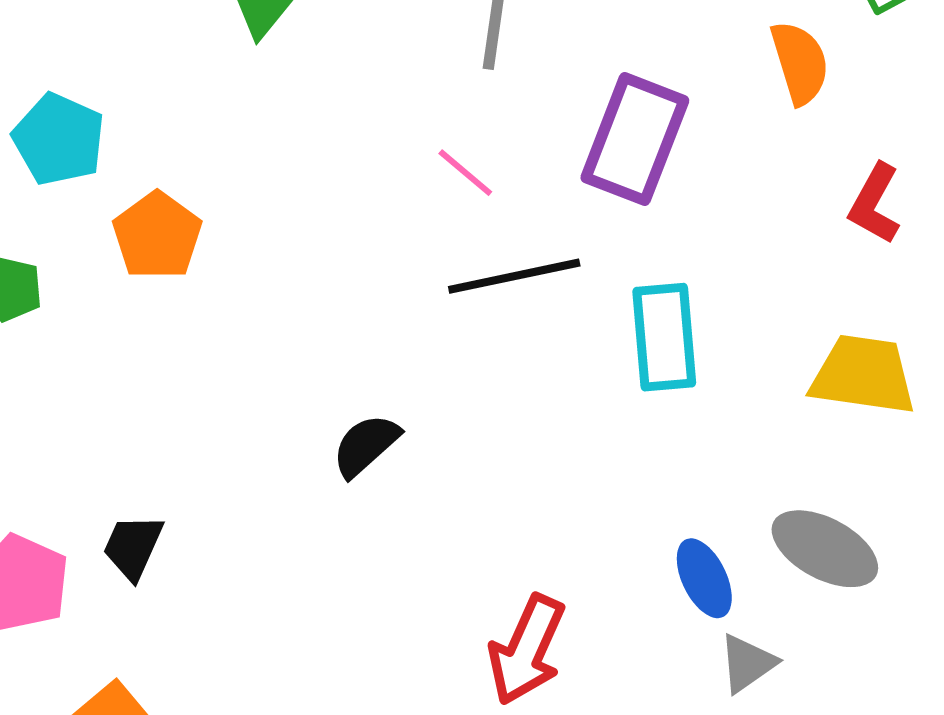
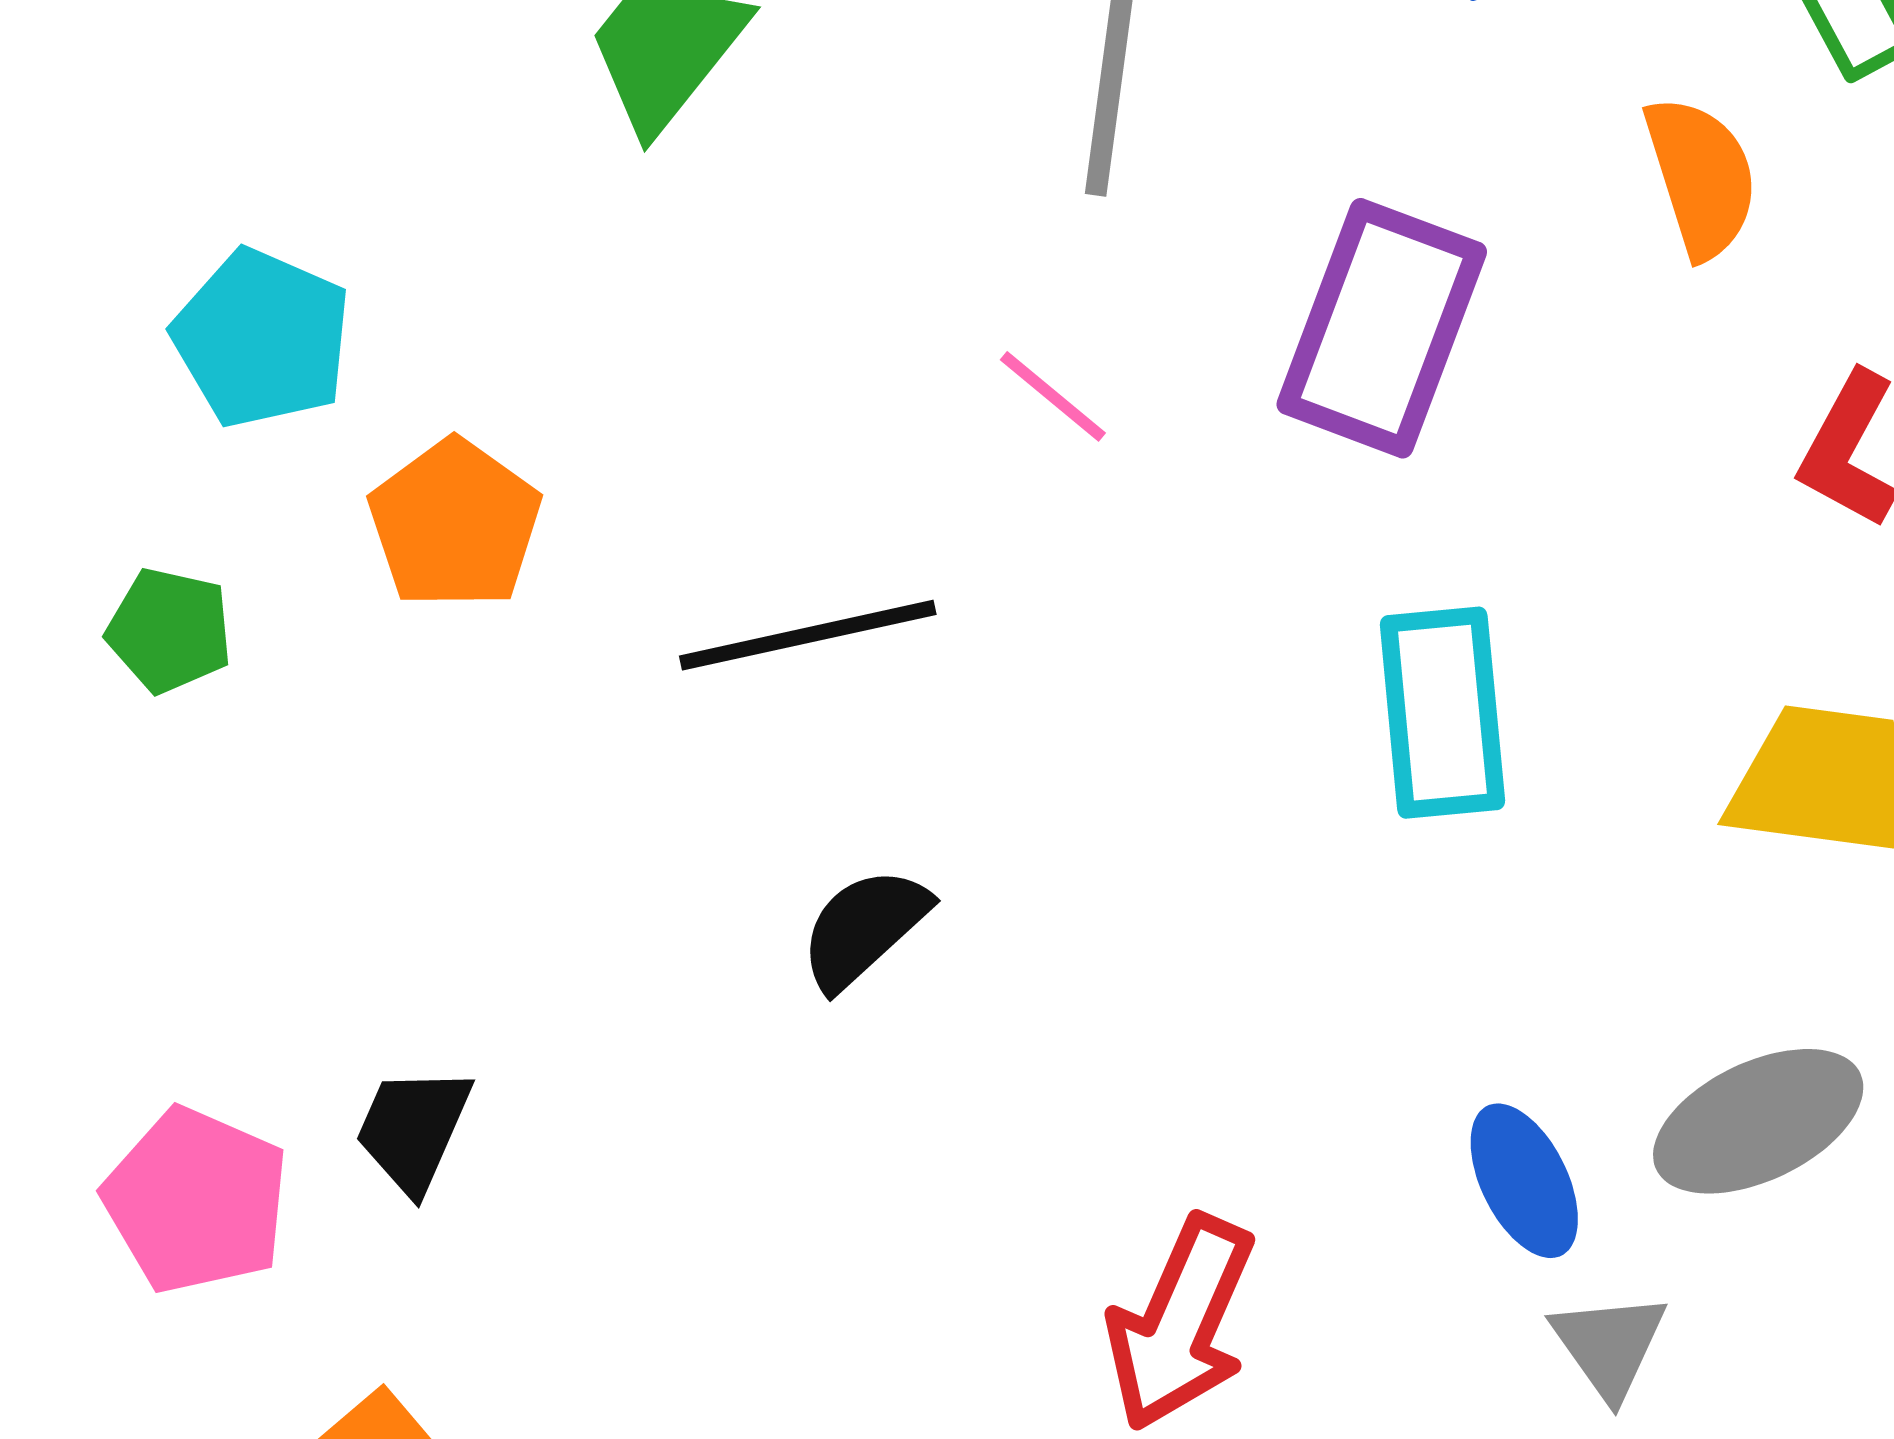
black line: (514, 276) -> (808, 635), moved
gray ellipse: (825, 549) -> (1758, 1121), turned -53
gray triangle: (747, 663) -> (1609, 1345), turned -30

